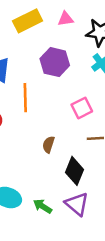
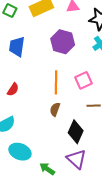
orange line: (25, 98) -> (56, 82), moved
green arrow: (43, 206) -> (47, 169), moved

